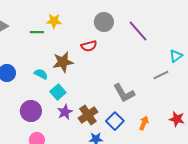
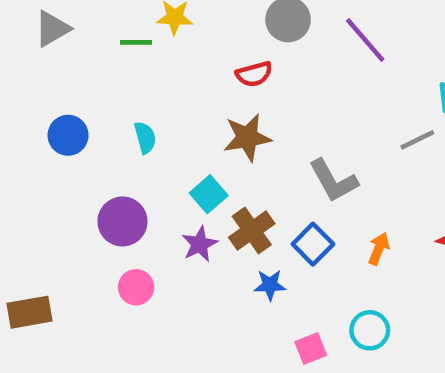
brown star: (63, 62) -> (247, 138), moved
cyan semicircle: (41, 74) -> (145, 138), turned 48
cyan square: (58, 92) -> (209, 194), moved
purple star: (65, 112) -> (200, 244), moved

